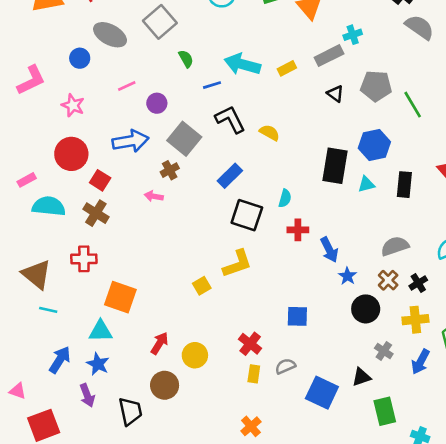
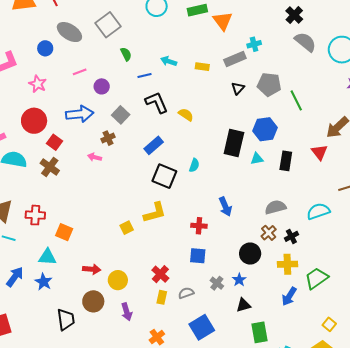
cyan arrow: (242, 64) -> (169, 61), size x0.6
yellow rectangle: (287, 68) -> (202, 67), turned 32
black triangle: (335, 94) -> (238, 88), turned 32
gray square: (184, 139) -> (121, 115), size x0.7
red cross: (298, 230) -> (199, 226), moved
red cross: (84, 259) -> (35, 215), moved
blue star: (347, 276) -> (239, 280), moved
orange square: (120, 297) -> (64, 232), size x0.7
red arrow: (160, 343) -> (92, 269), turned 60
gray cross: (384, 351) -> (217, 283), moved
blue square: (322, 393) -> (202, 327), moved, turned 30
purple arrow: (87, 395) -> (127, 312), moved

